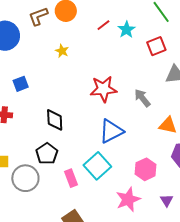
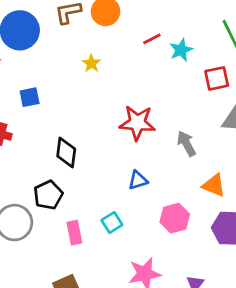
blue triangle: (111, 131) -> (138, 180), size x0.6
cyan square: (97, 166) -> (112, 223), size x0.6
pink hexagon: (146, 169) -> (175, 218), moved

